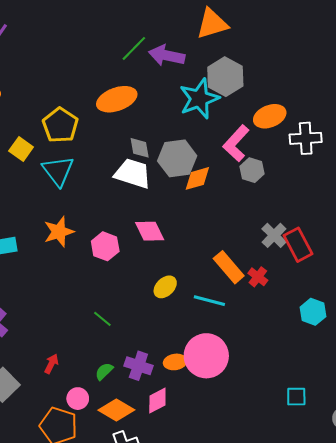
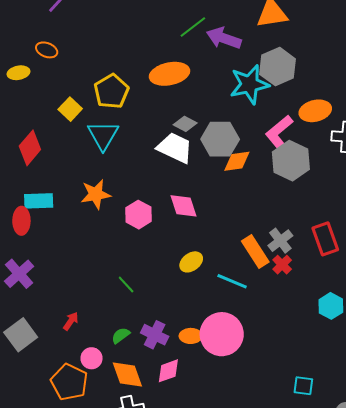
gray diamond: (140, 148) -> (185, 124), turned -60
gray hexagon: (252, 170) -> (291, 161), size x1.6
gray cross: (274, 235) -> (280, 241), moved
orange diamond: (116, 410) -> (127, 375), turned 32

